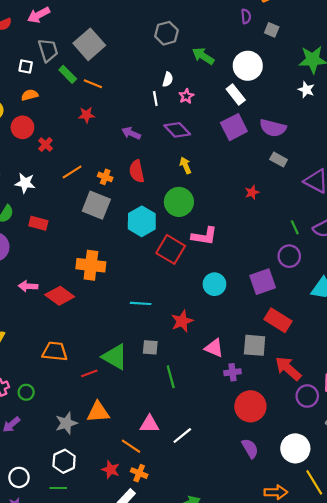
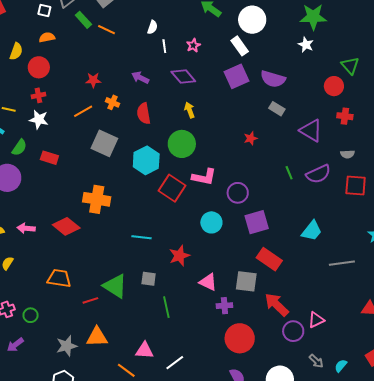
white semicircle: (168, 79) -> (152, 27), moved
red star: (87, 115) -> (93, 80), moved
red cross: (45, 145) -> (38, 95), moved, turned 32
orange cross: (105, 177) -> (112, 102), moved
purple circle: (289, 256) -> (238, 193), moved
pink arrow: (28, 286) -> (26, 228), moved

